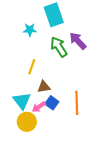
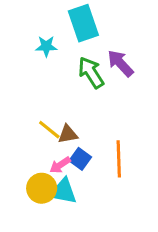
yellow line: (32, 67) -> (49, 130), moved, turned -70
cyan triangle: (22, 101) -> (63, 191), moved, turned -42

